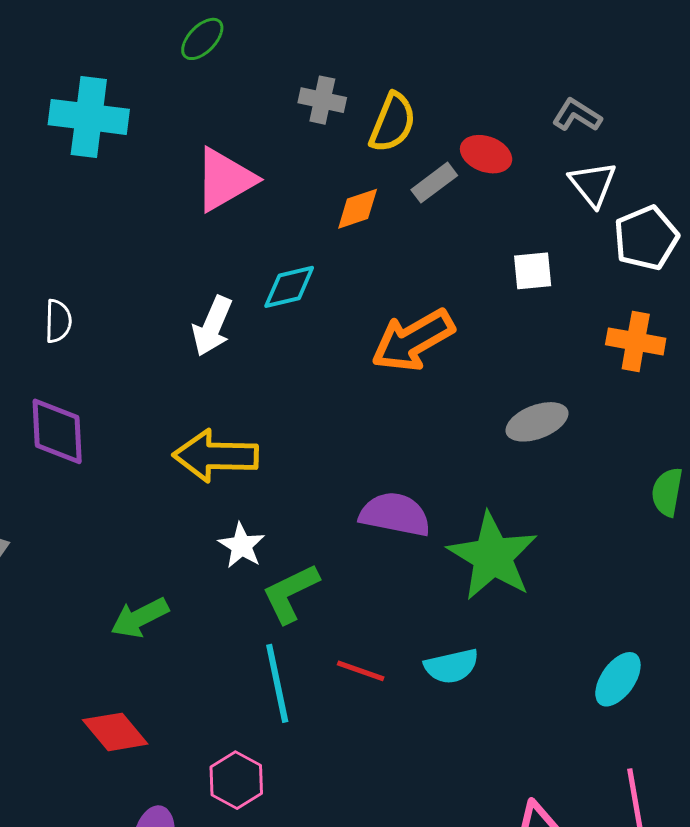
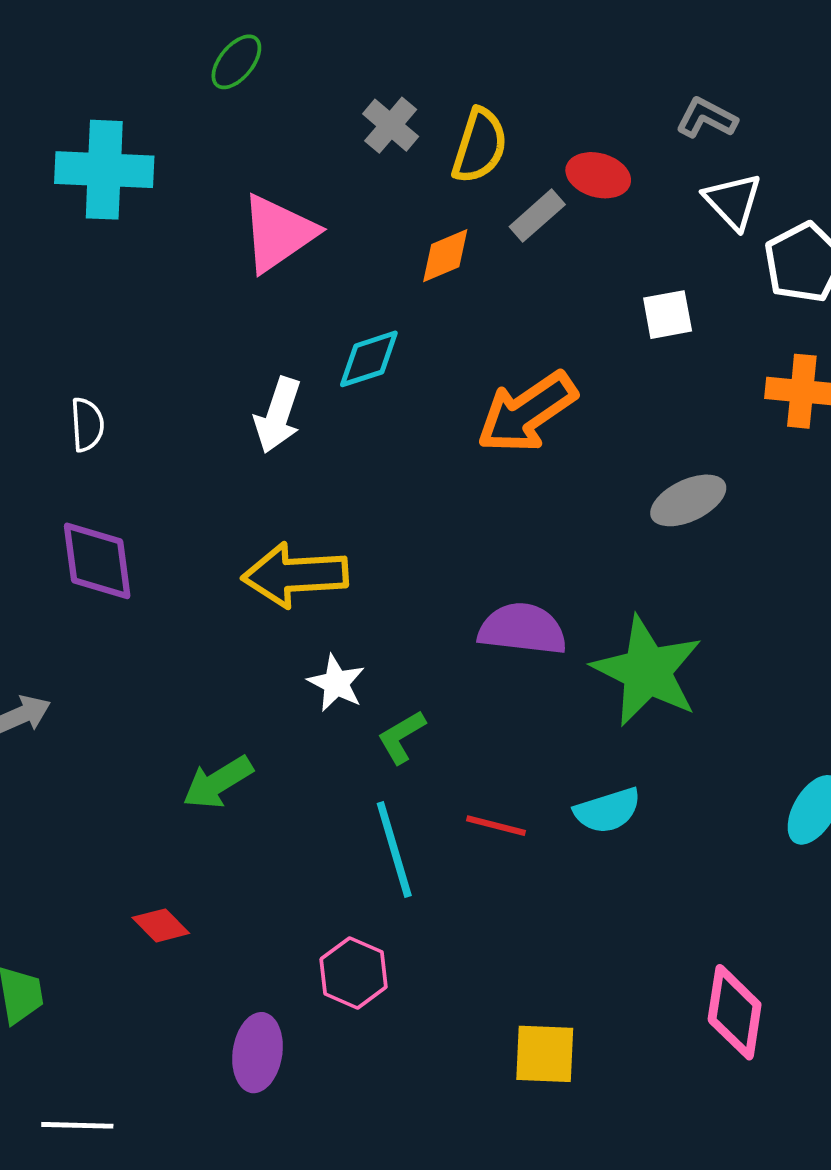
gray cross: (322, 100) -> (391, 125), turned 33
green L-shape: (290, 593) -> (401, 737), size x0.7
red diamond: (115, 732) -> (161, 925), moved, size x0.7

